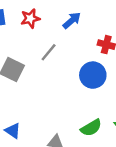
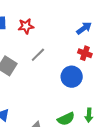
blue arrow: (72, 20) -> (84, 28), moved

